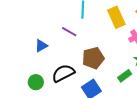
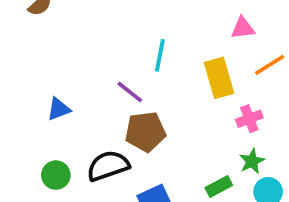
blue triangle: (41, 46) -> (59, 109), moved
brown pentagon: (93, 58) -> (145, 132), moved

